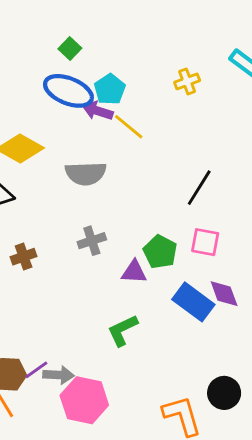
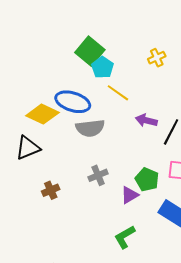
green square: (70, 48) -> (90, 51), moved, size x1.8
blue ellipse: (68, 91) -> (73, 102), moved
purple arrow: (98, 111) -> (146, 120), moved
purple triangle: (134, 272) -> (130, 195), turned -30

